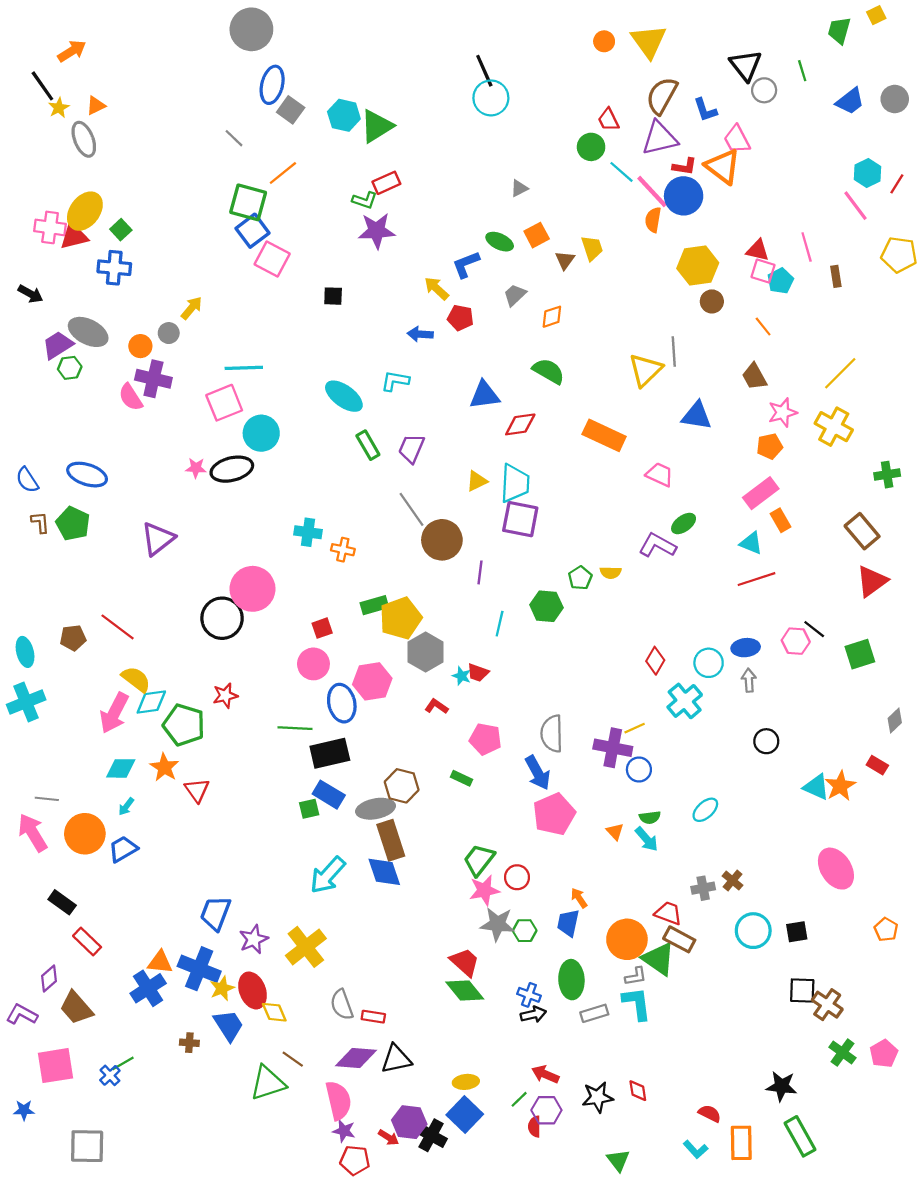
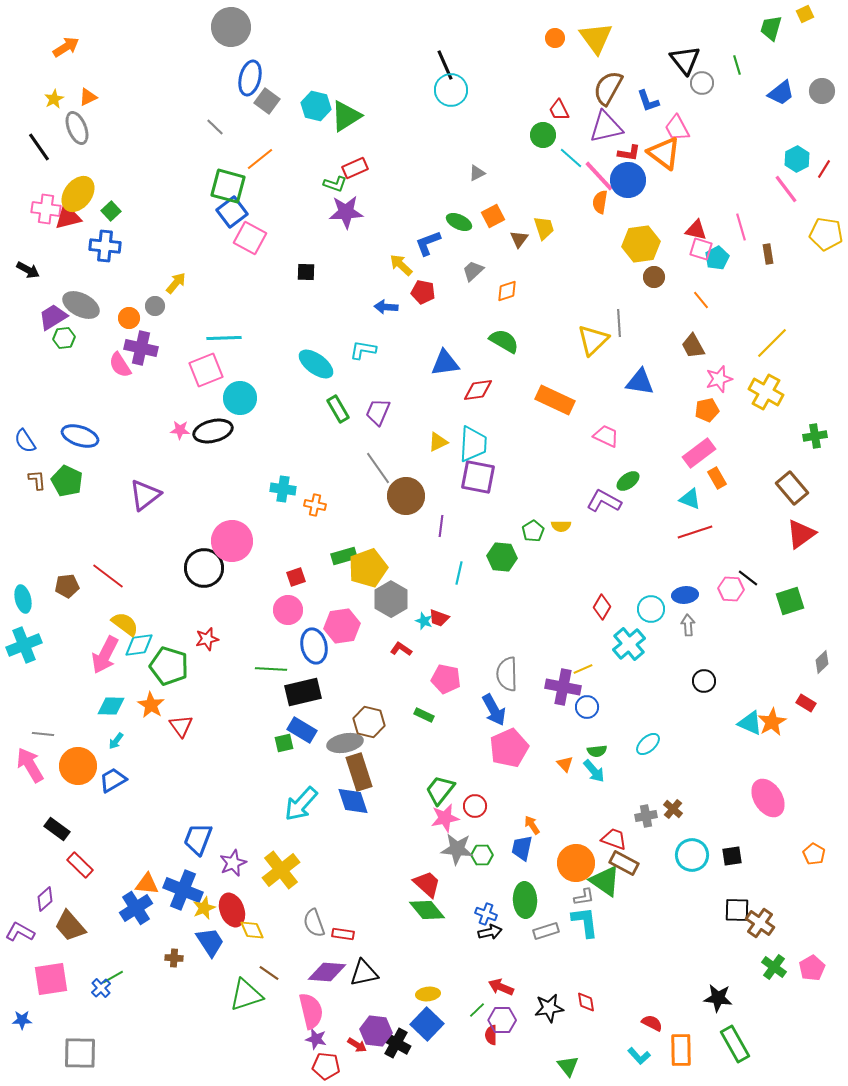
black line: (42, 86) -> (39, 147), moved

